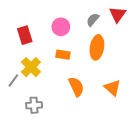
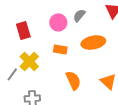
gray semicircle: (93, 20) -> (79, 15), moved
orange ellipse: (97, 47) -> (93, 42), turned 70

